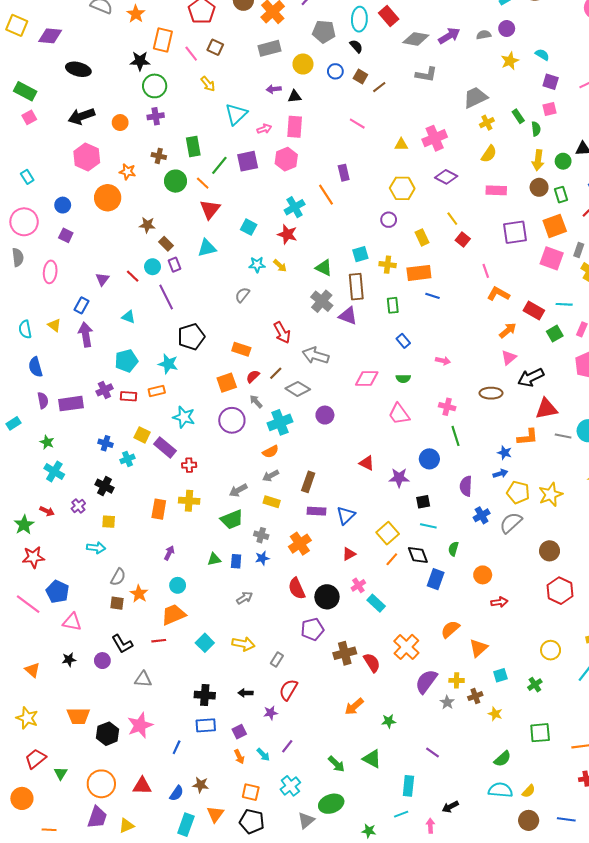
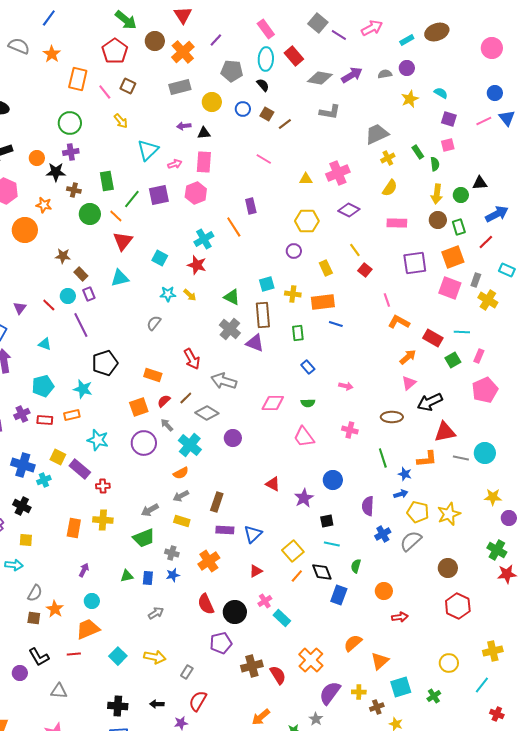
black star: (140, 61) -> (56, 172), moved
cyan cross: (280, 422) -> (190, 445), turned -30
green line: (455, 436) -> (383, 458), moved
blue cross: (106, 443) -> (23, 465), size x1.6
purple star: (399, 478) -> (304, 498), turned -30
cyan square: (500, 675) -> (401, 687), size x1.5
gray star: (447, 702) -> (316, 719), moved

